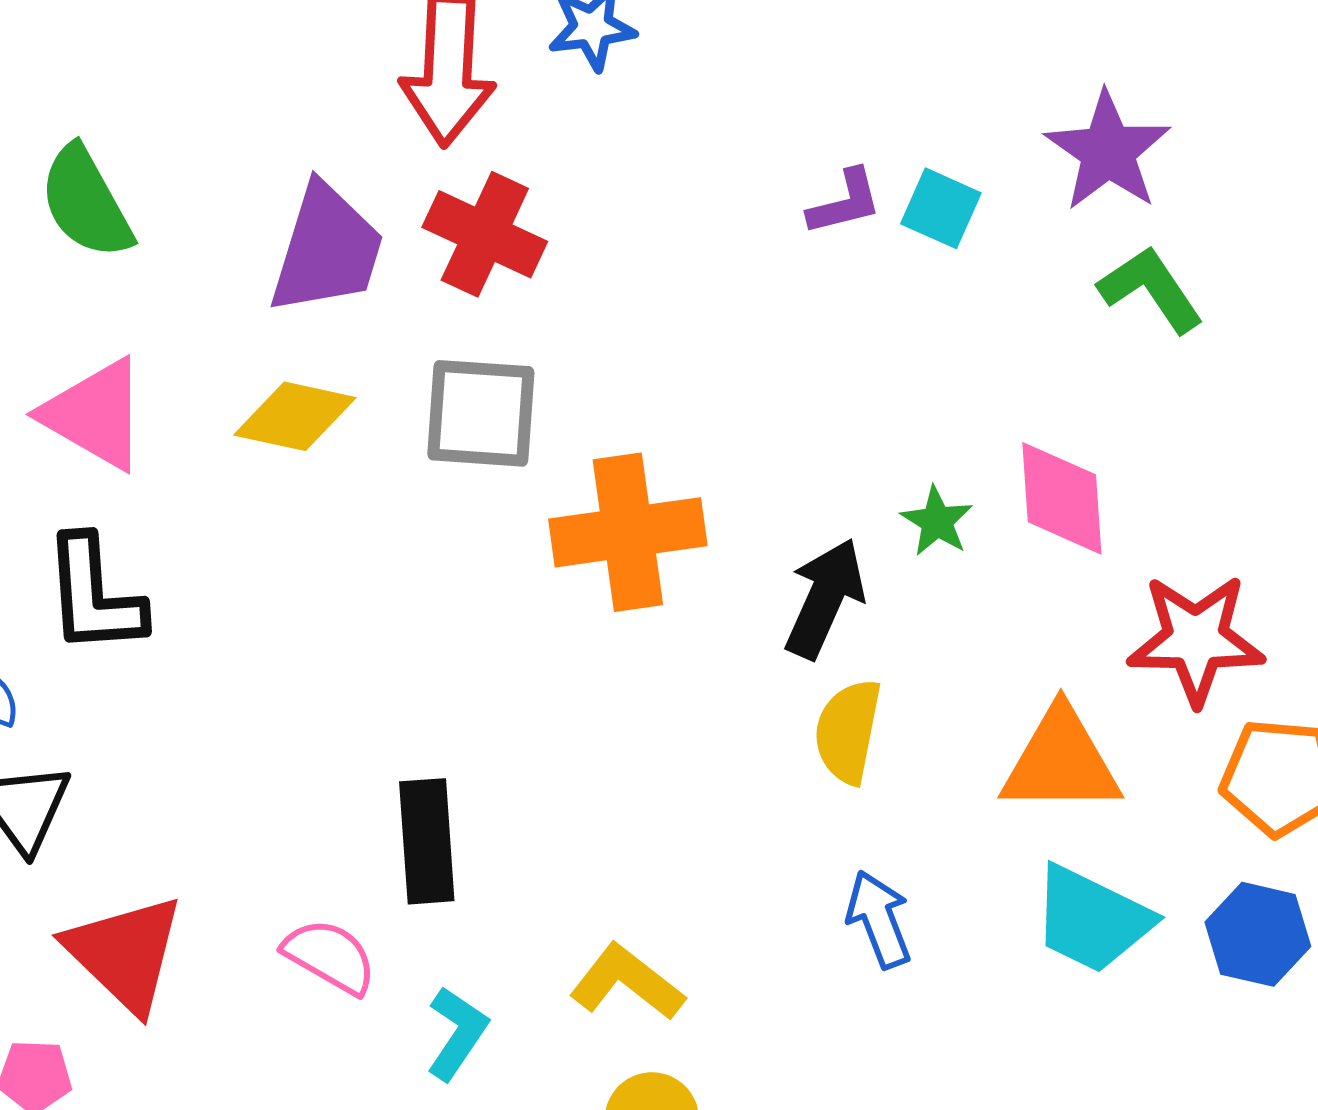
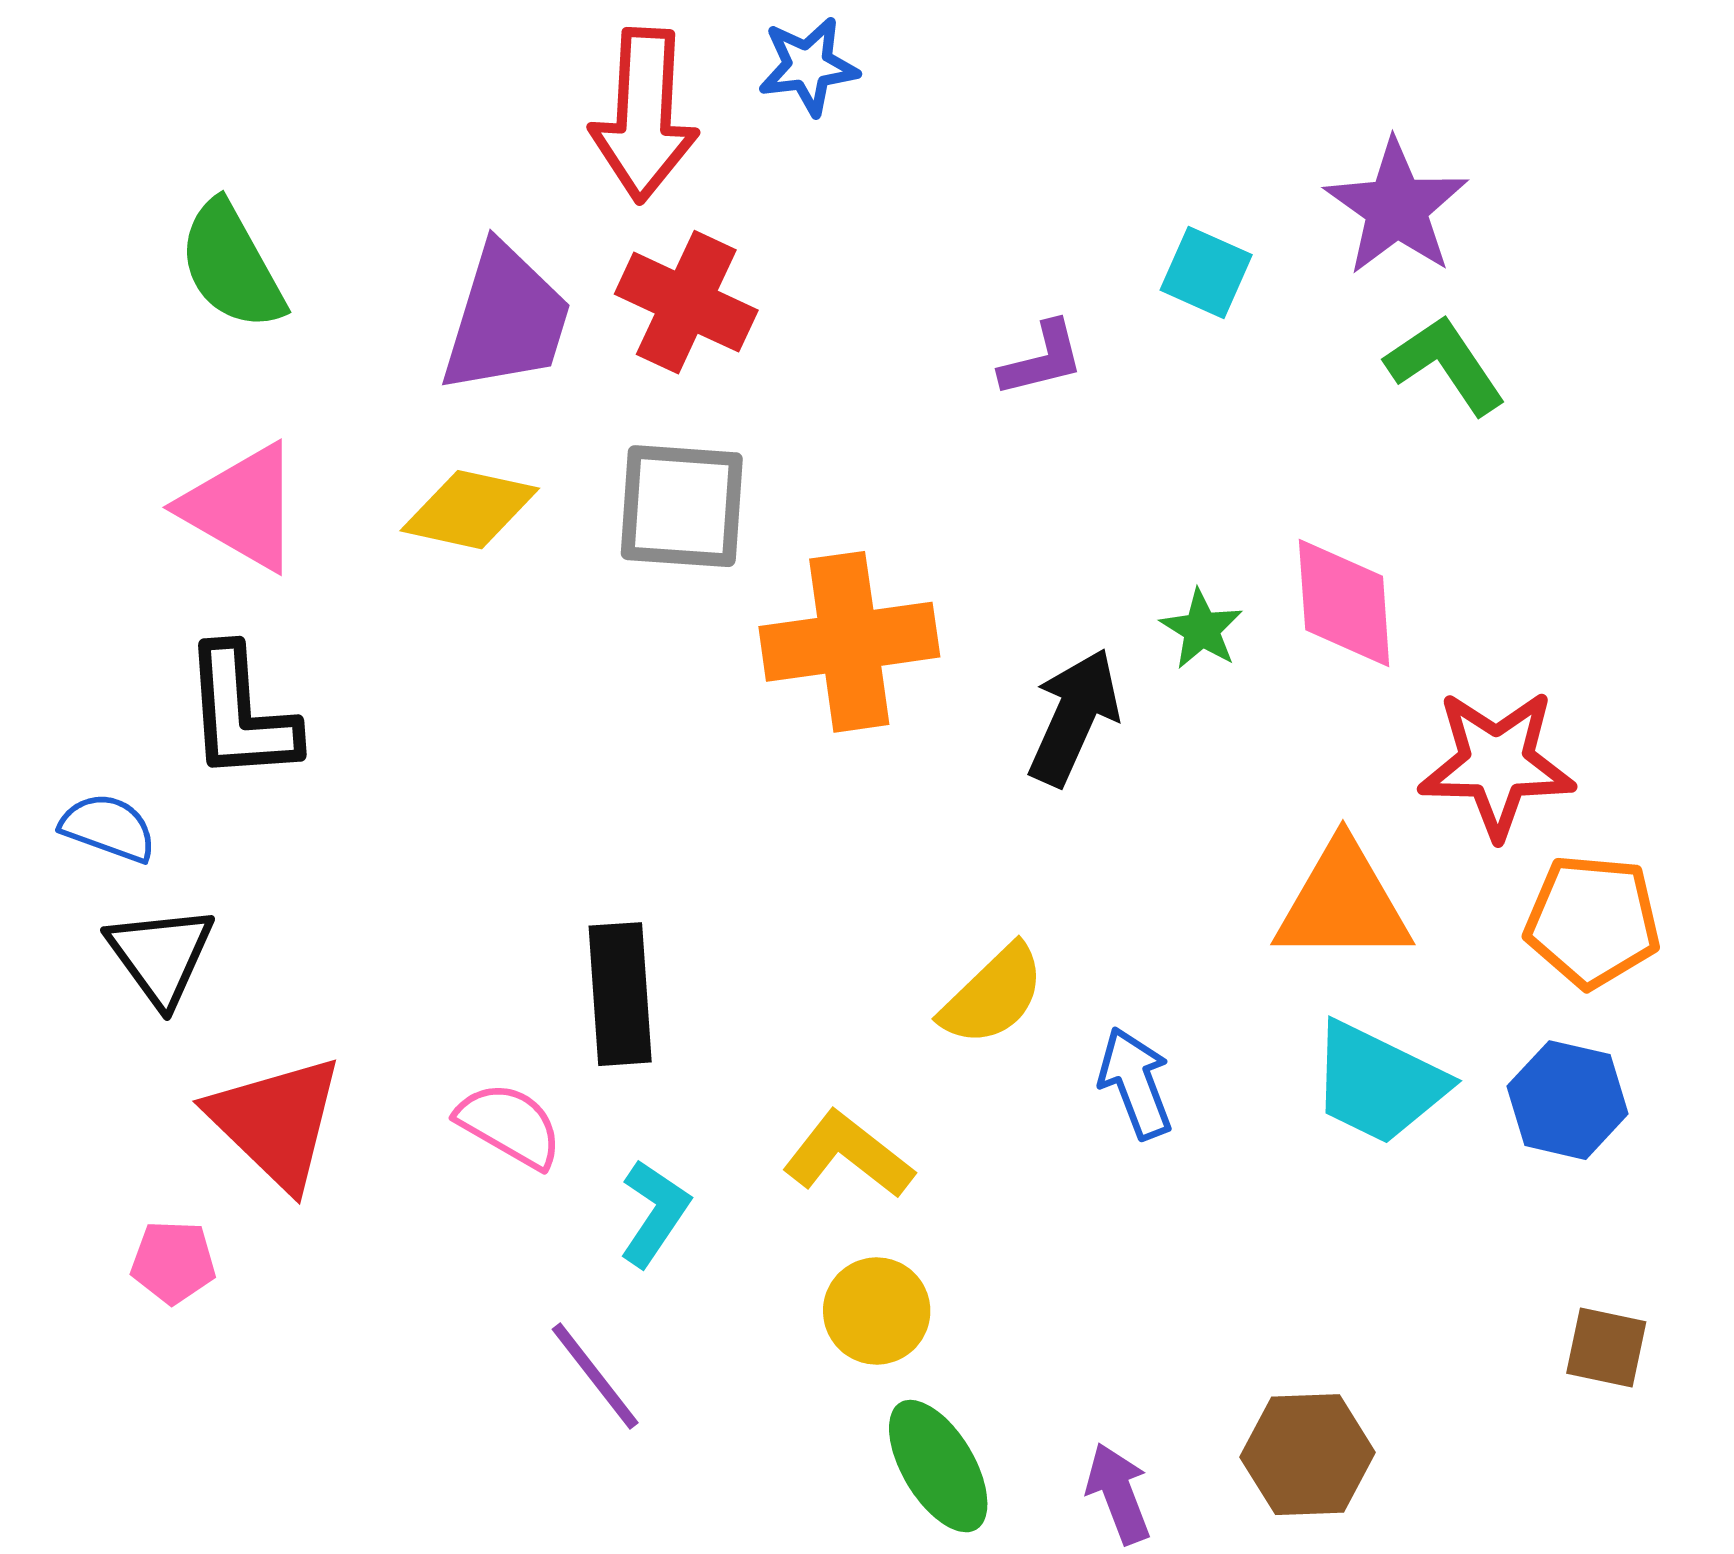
purple L-shape: (845, 202) -> (1042, 359), moved
yellow semicircle: (848, 731) -> (993, 995), moved, turned -145

